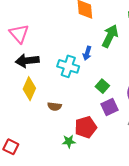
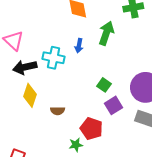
blue arrow: (87, 53) -> (79, 46), moved
cyan cross: (68, 66) -> (54, 58), moved
red pentagon: (86, 127) -> (91, 129), turned -30

